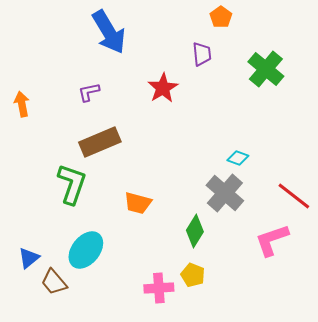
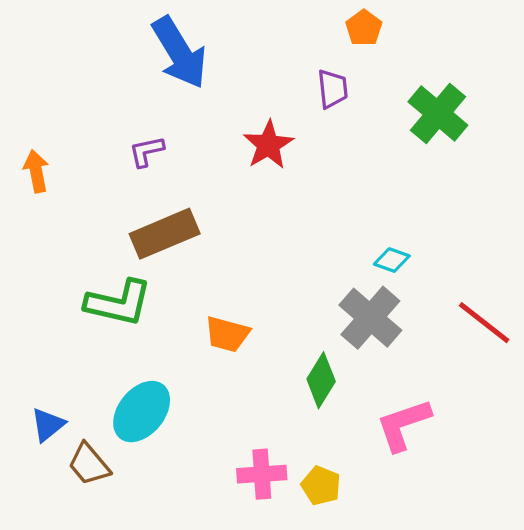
green L-shape: (72, 184) -> (119, 303), turned 84
pink L-shape: (272, 240) -> (403, 425), moved
yellow pentagon: (193, 275) -> (321, 486), moved

